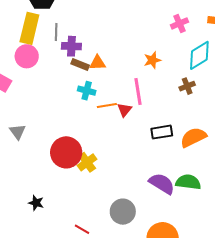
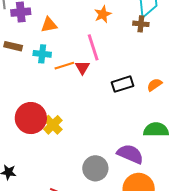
brown rectangle: (80, 65) -> (13, 46), moved
brown cross: (187, 86) -> (141, 24), moved, turned 35
orange semicircle: (193, 137) -> (155, 85), size x0.6
purple semicircle: (162, 184) -> (130, 154), moved

